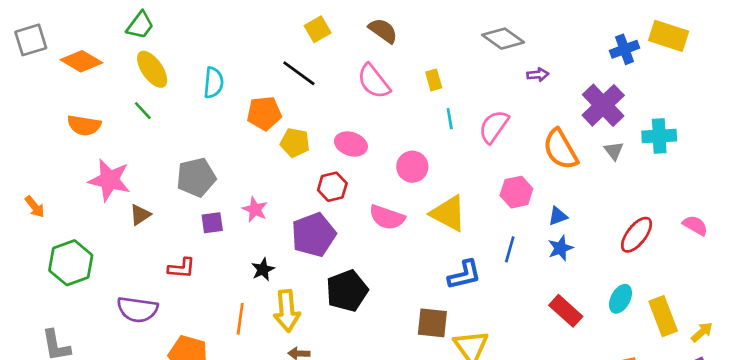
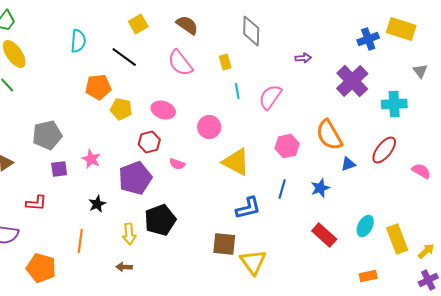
gray diamond: (503, 39) -> (251, 31), moved, turned 56
cyan semicircle: (214, 83) -> (78, 41), moved
orange semicircle: (560, 149) -> (329, 135), moved
gray triangle: (614, 151) -> (420, 71), moved
blue triangle: (558, 216) -> (348, 164), moved
pink semicircle: (387, 217) -> (177, 164), moved, size x0.6
red ellipse: (637, 235) -> (384, 150), moved
yellow arrow: (287, 311) -> (129, 234), moved, size x0.7

